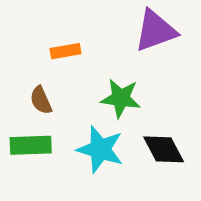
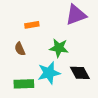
green rectangle: (31, 145) -> (24, 84), moved
cyan star: (100, 149) -> (49, 73), turned -30

